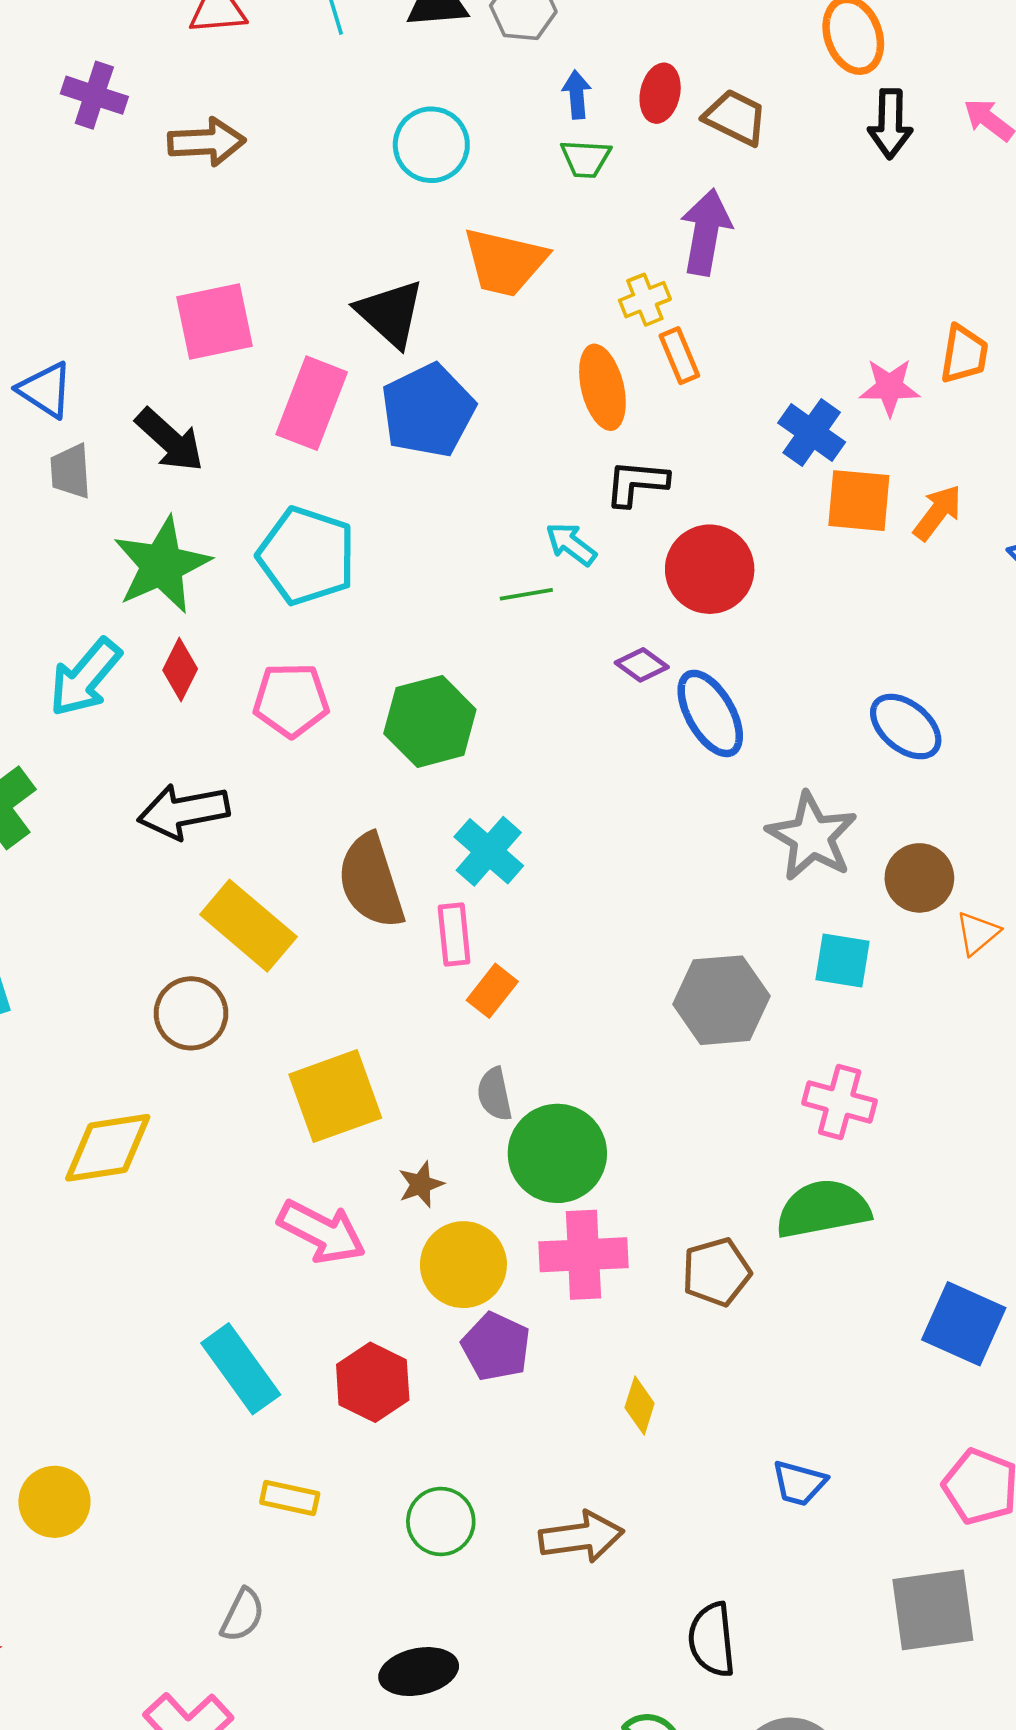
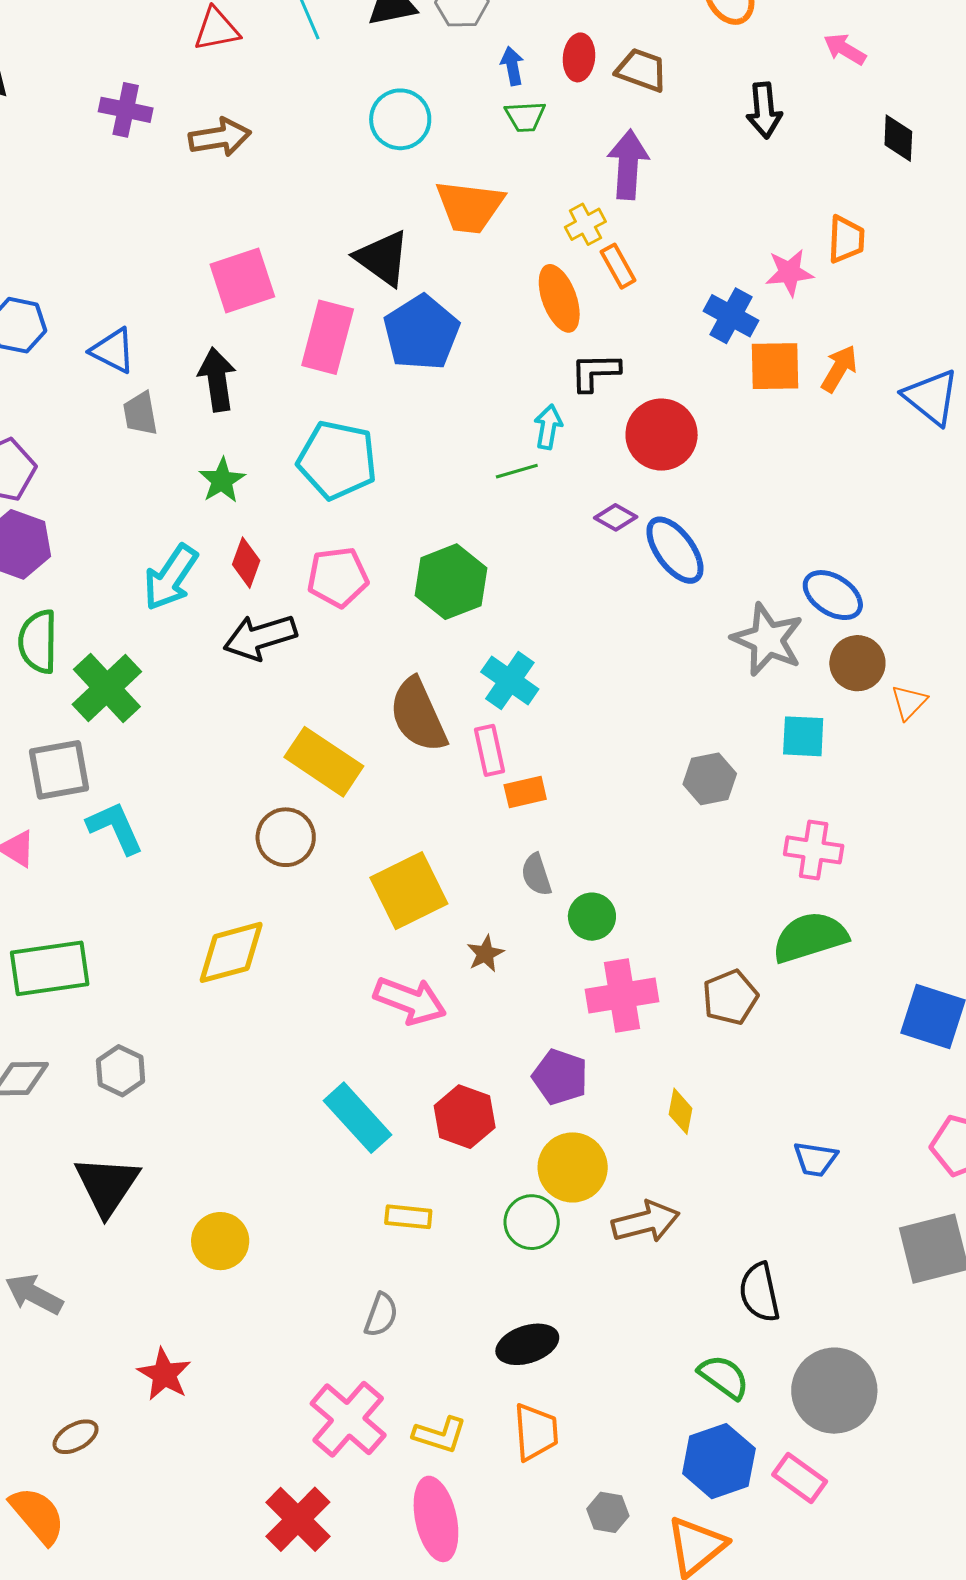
black arrow: (890, 124) -> (764, 110), moved
black arrow: (170, 440) -> (217, 380), turned -134
cyan arrow: (571, 544) -> (548, 427), turned 69
green star: (162, 565) -> (222, 480), size x0.6
blue ellipse: (906, 727) -> (833, 595), moved
black arrow: (183, 811) -> (260, 637), moved
orange rectangle: (492, 991) -> (525, 792), turned 45
gray hexagon: (721, 1000) -> (710, 779), size x0.7
green circle: (557, 1153) -> (592, 917), size x0.6
yellow circle: (463, 1265) -> (573, 1167), moved

